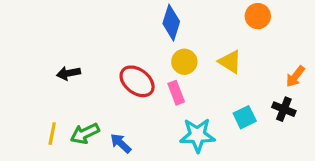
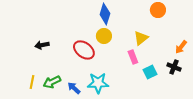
yellow circle: (184, 62) -> (104, 36), moved
yellow triangle: (230, 62) -> (141, 38), turned 49
pink rectangle: (176, 93) -> (133, 57), moved
cyan star: (197, 135) -> (98, 83), moved

